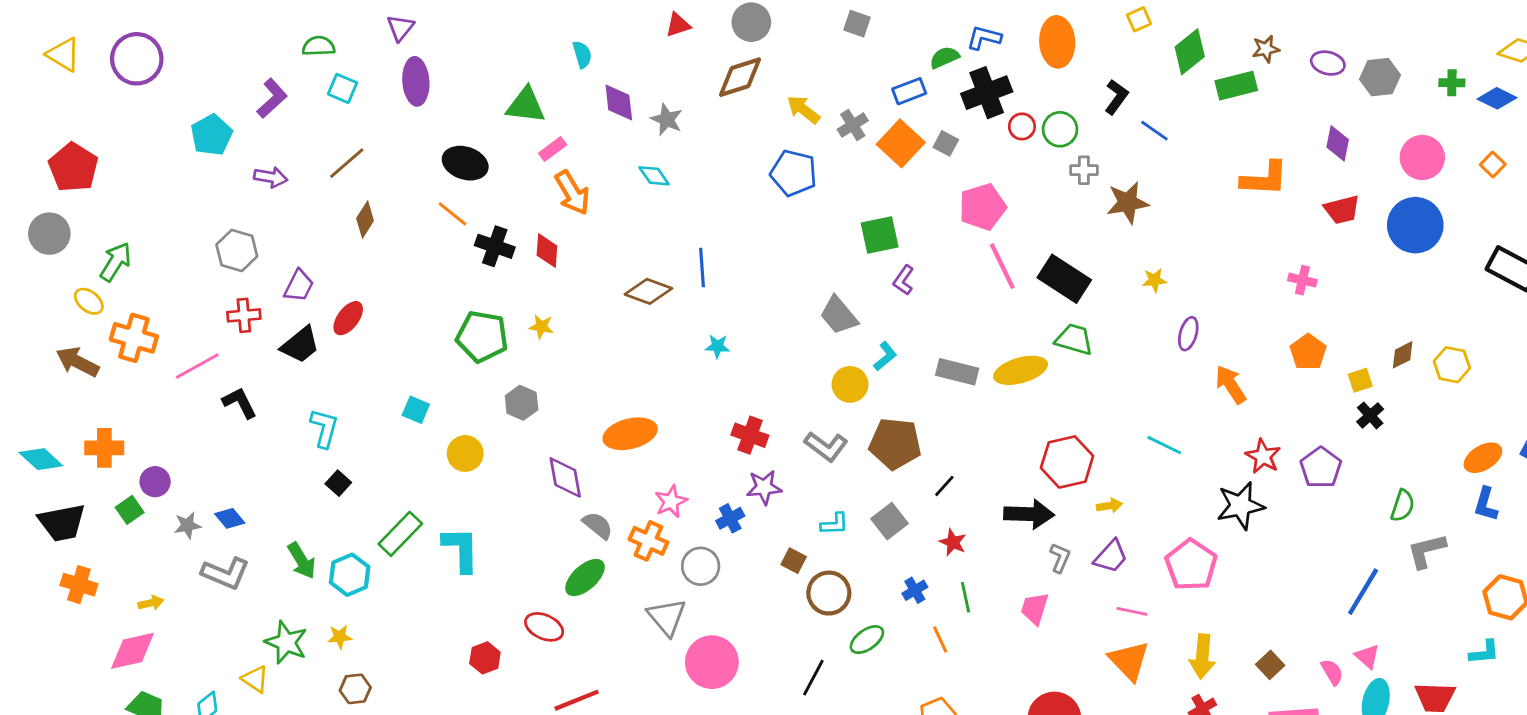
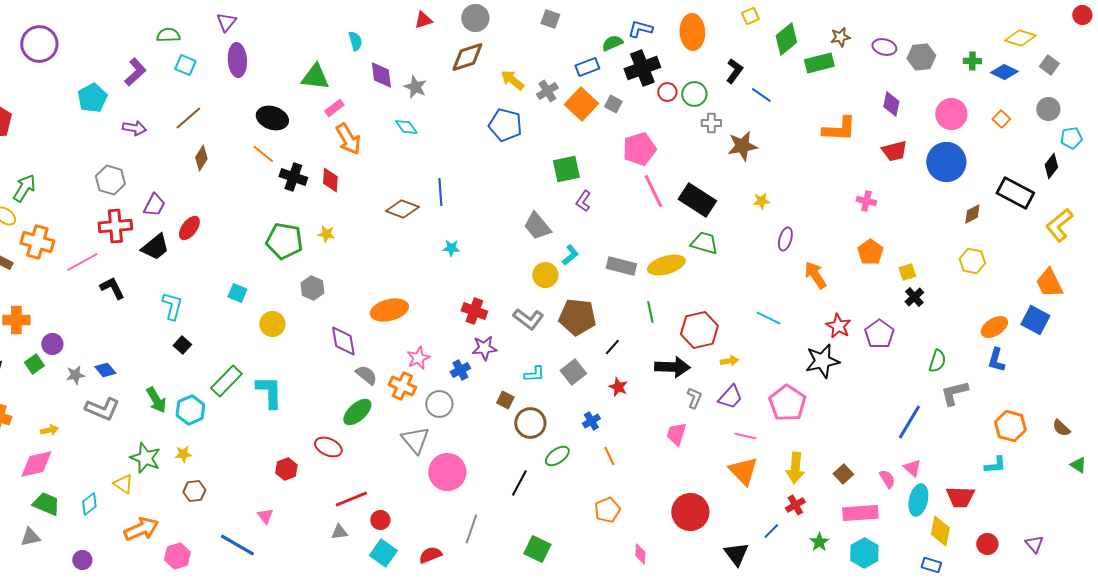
red cross: (244, 315) -> (115, 226), size x1.4
brown diamond: (1403, 355) -> (972, 214), moved
green line: (966, 597) -> (650, 312), moved

